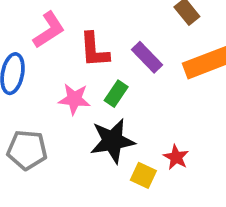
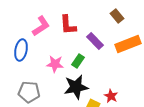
red L-shape: (94, 50) -> (68, 25), moved

